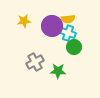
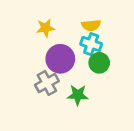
yellow star: (24, 21) -> (46, 28), moved
purple circle: (52, 26) -> (60, 59), moved

